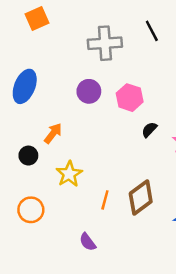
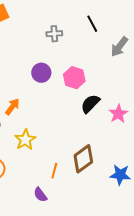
gray cross: (105, 43) -> (54, 34), size x0.6
black semicircle: (149, 130) -> (90, 104), size x1.5
orange line: (105, 200) -> (54, 171), moved

